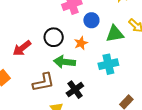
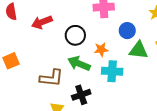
blue circle: (91, 20) -> (127, 31), moved
red arrow: (22, 48) -> (42, 22), moved
cyan cross: (108, 64) -> (112, 71), moved

